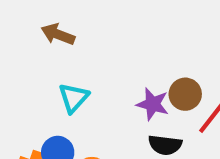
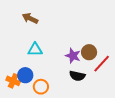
cyan triangle: (74, 98) -> (35, 50), turned 42

